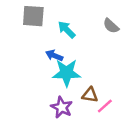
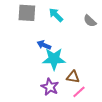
cyan arrow: (67, 30) -> (56, 15), moved
pink line: (105, 106) -> (79, 92), moved

